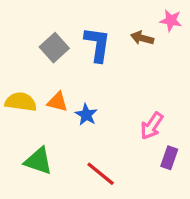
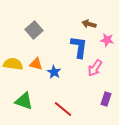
pink star: (171, 20) -> (107, 40), moved
blue L-shape: (97, 44) -> (79, 47), moved
pink arrow: (152, 126) -> (95, 68), moved

